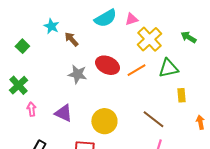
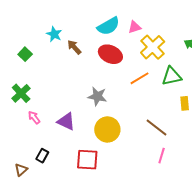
red ellipse: (107, 65) -> (110, 54), moved
gray star: (77, 74) -> (97, 96), moved
pink arrow: (31, 109) -> (34, 117), turned -32

